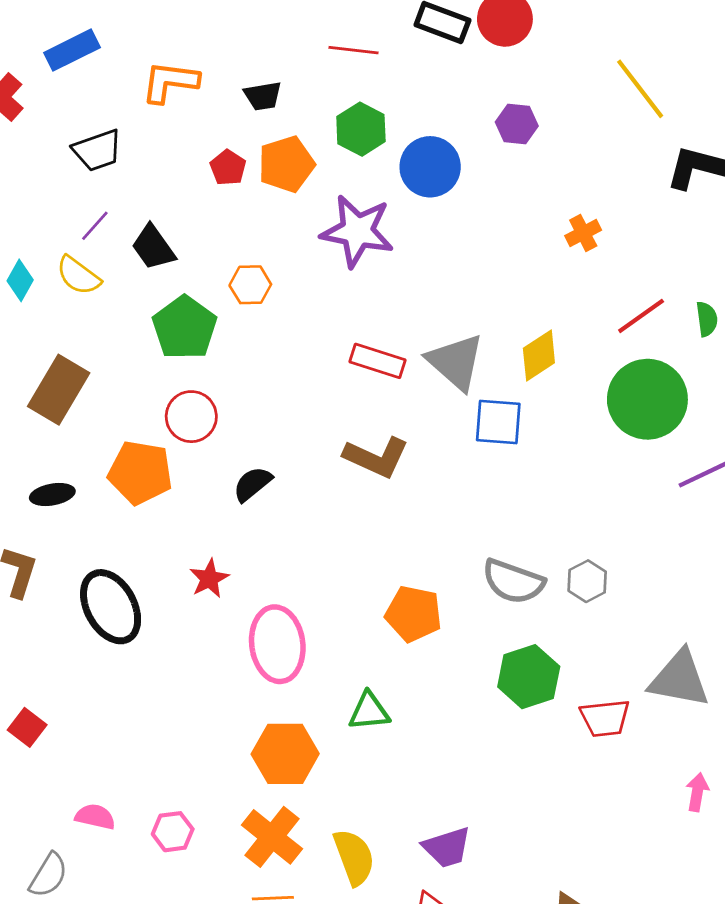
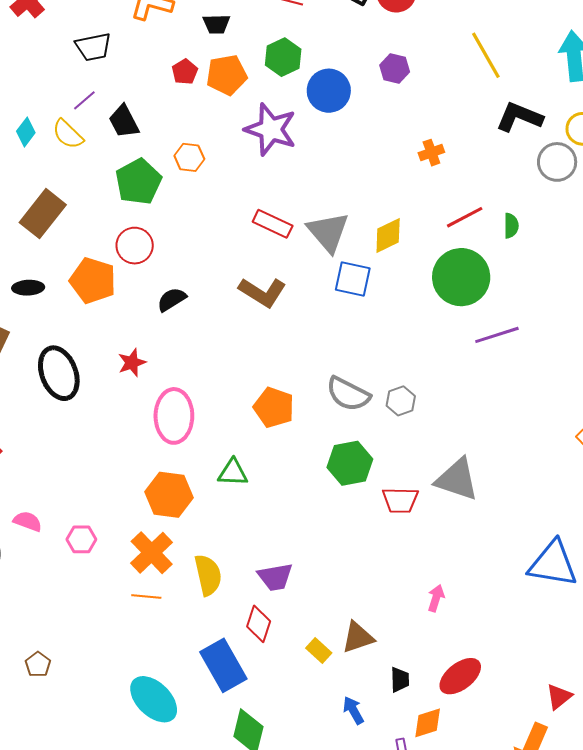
pink arrow: (697, 792) -> (436, 598), moved

